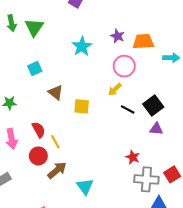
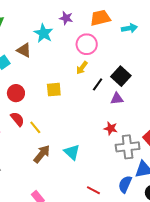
purple star: (118, 36) -> (66, 18), moved
brown triangle: (56, 92) -> (24, 50), moved
black line: (128, 109) -> (98, 84), turned -72
purple triangle: (156, 129) -> (117, 99), moved
red circle: (38, 156) -> (16, 93), moved
cyan triangle: (85, 186) -> (72, 152), moved

